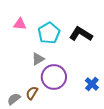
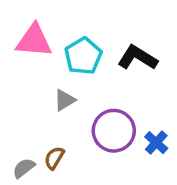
pink triangle: (20, 24) -> (34, 41), size x1.6
purple circle: (54, 77) -> (114, 131), moved

